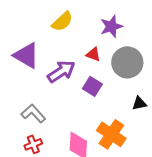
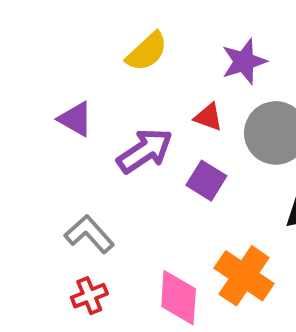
purple triangle: (26, 55) -> (75, 119), size x0.7

